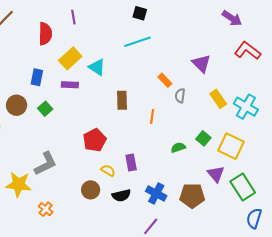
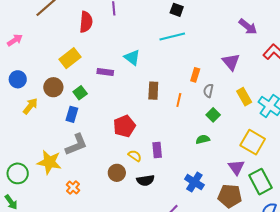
purple arrow: (232, 18) -> (248, 27), moved
yellow rectangle: (70, 58) -> (70, 58), moved
blue rectangle: (37, 77) -> (72, 114), moved
orange rectangle: (165, 80) -> (195, 75), turned 56
orange line: (152, 116) -> (179, 100), moved
green square: (203, 138) -> (213, 115), moved
blue cross: (156, 193) -> (194, 182), moved
brown pentagon: (192, 196) -> (230, 196), moved

